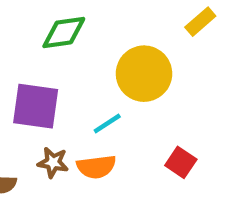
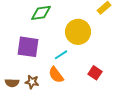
brown star: (53, 162) -> (32, 82), moved
orange semicircle: (96, 167) -> (56, 75), turned 60

